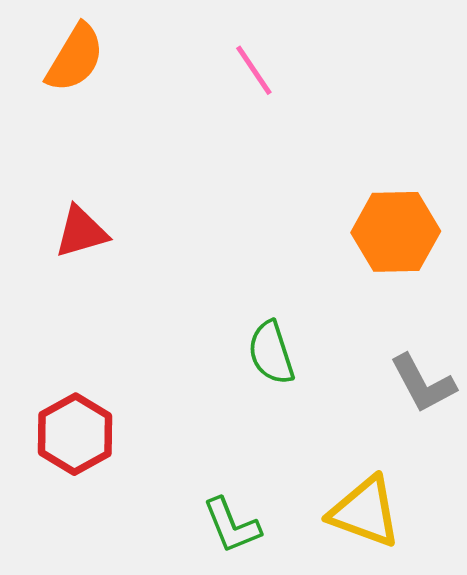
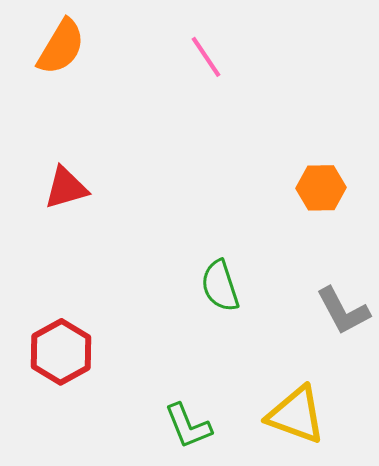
orange hexagon: (396, 232) -> (321, 188), size x0.7

